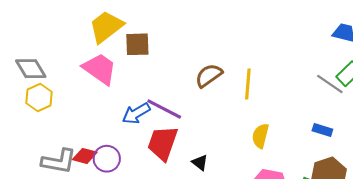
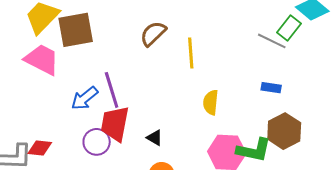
brown square: (137, 44) -> (76, 30), size x1.4
brown semicircle: (209, 75) -> (153, 34), moved
purple line: (164, 109) -> (112, 90), turned 54
purple circle: (107, 159) -> (97, 142), moved

